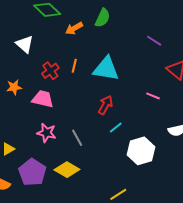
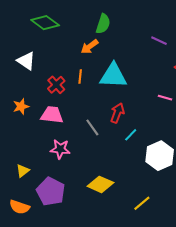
orange arrow: (74, 28) -> (90, 47), moved
gray line: (77, 138) -> (92, 127), moved
yellow diamond: (67, 170) -> (100, 184), moved

